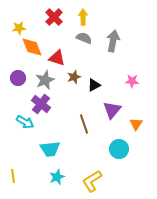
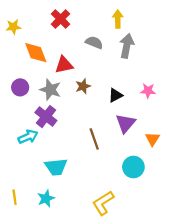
yellow arrow: (83, 17) -> (118, 19), moved
yellow star: (19, 28) -> (13, 27), moved
red triangle: (57, 58) -> (64, 65), turned -30
gray star: (45, 80) -> (50, 90), turned -30
black triangle: (94, 85) -> (115, 95), moved
cyan arrow: (25, 122) -> (28, 137), turned -54
cyan star: (57, 177) -> (46, 198), moved

